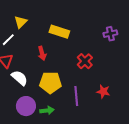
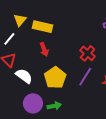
yellow rectangle: (59, 32) -> (42, 27), moved
yellow pentagon: (50, 83) -> (55, 78), turned -30
purple line: (76, 96) -> (85, 77), moved, turned 42

